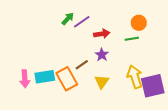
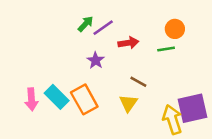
purple star: (102, 55) -> (96, 60), moved
brown line: (82, 65) -> (138, 82), moved, turned 64
cyan rectangle: (45, 77) -> (57, 97), turned 54
yellow arrow: (135, 77) -> (172, 120), moved

